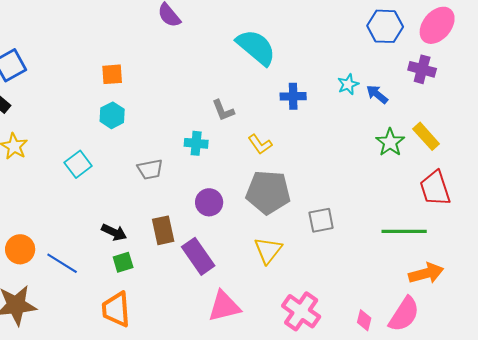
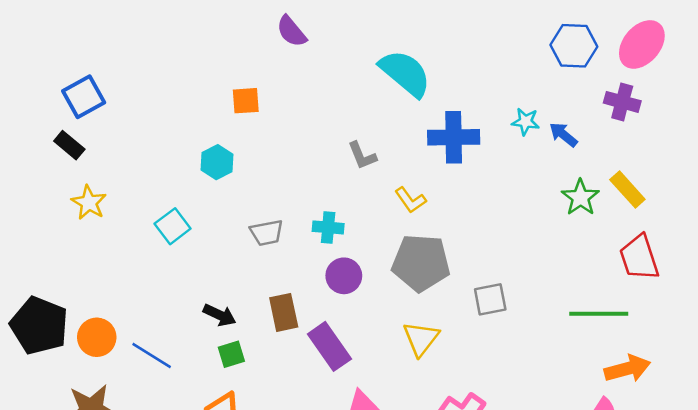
orange square: (112, 74) -> (246, 101), moved
cyan star: (348, 84) -> (525, 122), turned 30
blue cross: (293, 96) -> (454, 137), size x1.5
cyan cross: (196, 143) -> (328, 227), moved

